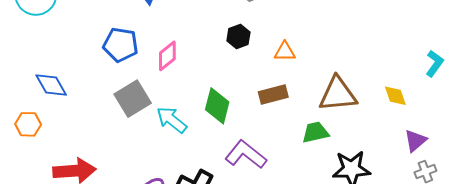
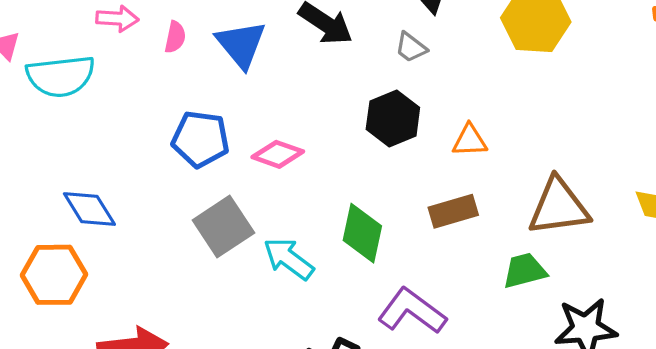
black hexagon: (238, 36) -> (393, 118), size x1.4
pink diamond: (167, 56) -> (278, 154), turned 60
orange hexagon: (28, 124) -> (54, 275), size x1.5

